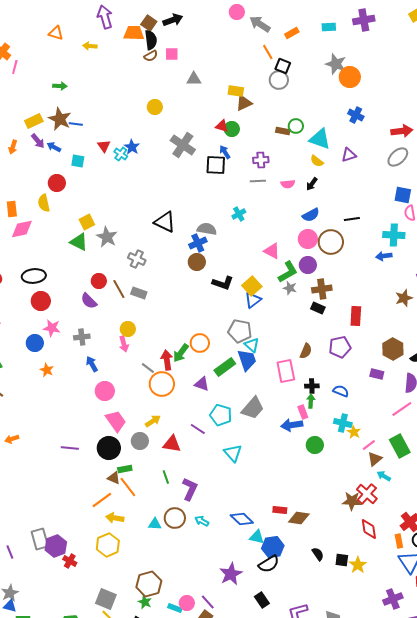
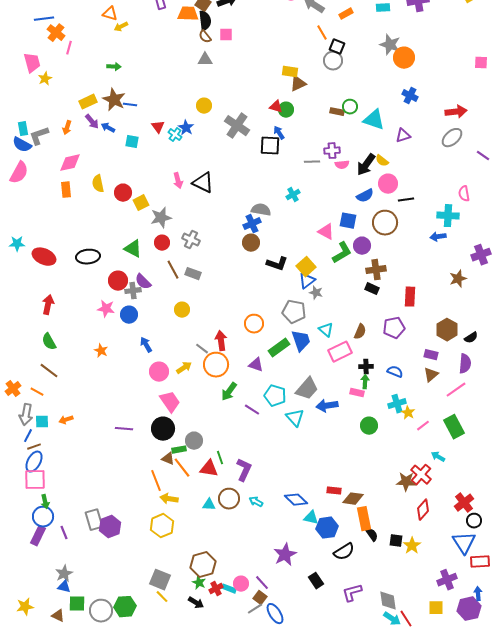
yellow arrow: (90, 46) -> (121, 27), moved, turned -32
brown semicircle: (151, 56) -> (205, 37), turned 80
gray triangle: (194, 79) -> (205, 60), moved
yellow circle: (155, 107) -> (204, 106), moved
purple cross: (261, 160) -> (332, 151), moved
yellow semicircle: (317, 161) -> (382, 161), moved
red circle: (57, 183) -> (123, 193), moved
black arrow: (312, 184) -> (366, 165), size x1.6
blue square: (403, 195) -> (348, 221), moved
black triangle: (165, 222) -> (203, 183), moved
pink diamond: (22, 229) -> (70, 163), moved
gray star: (107, 237) -> (161, 218), turned 30
pink circle: (308, 239) -> (388, 184), moved
green triangle: (79, 242) -> (133, 249), moved
red circle: (99, 281) -> (162, 243), moved
gray star: (290, 288) -> (316, 293), moved
red circle: (41, 301) -> (118, 281), moved
gray cross: (82, 337) -> (133, 291), moved
blue circle: (35, 343) -> (129, 315), moved
pink arrow: (124, 344) -> (178, 181), moved
cyan triangle: (252, 345) -> (326, 330), moved
green arrow: (181, 353) -> (229, 392), moved
pink rectangle: (286, 371) -> (340, 352), turned 75
pink rectangle: (303, 412) -> (357, 393), turned -56
yellow arrow: (153, 421) -> (184, 368), moved
cyan cross: (343, 423) -> (397, 404), turned -30
blue arrow: (292, 425) -> (327, 406), moved
gray circle: (140, 441) -> (194, 441), moved
red triangle: (172, 444) -> (209, 469), moved
cyan triangle: (233, 453) -> (295, 418), moved
brown triangle: (375, 459) -> (431, 375), moved
orange line: (102, 500) -> (156, 481), turned -75
red diamond: (369, 529) -> (423, 510), turned 50
orange rectangle: (399, 541) -> (364, 519), moved, size x1.6
red cross: (70, 561) -> (216, 589), moved, turned 32
black semicircle: (269, 564) -> (344, 552), moved

